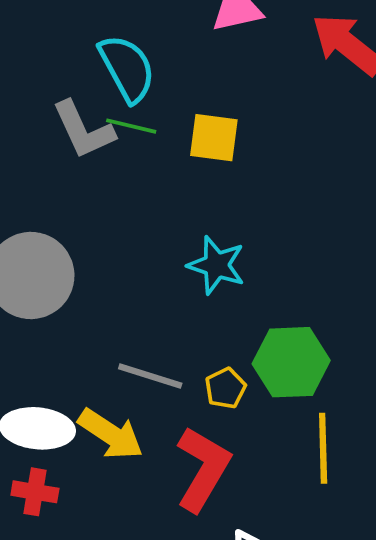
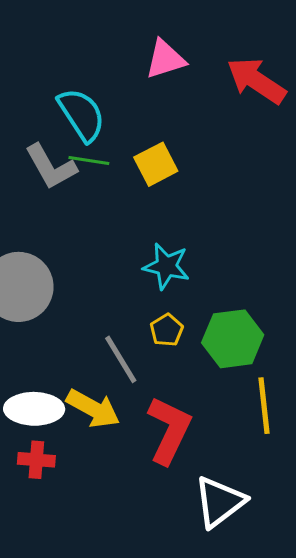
yellow square: (214, 138) -> (156, 164), turned -30
gray line: (150, 376) -> (121, 359), turned 46
yellow pentagon: (225, 388) -> (167, 330), moved

